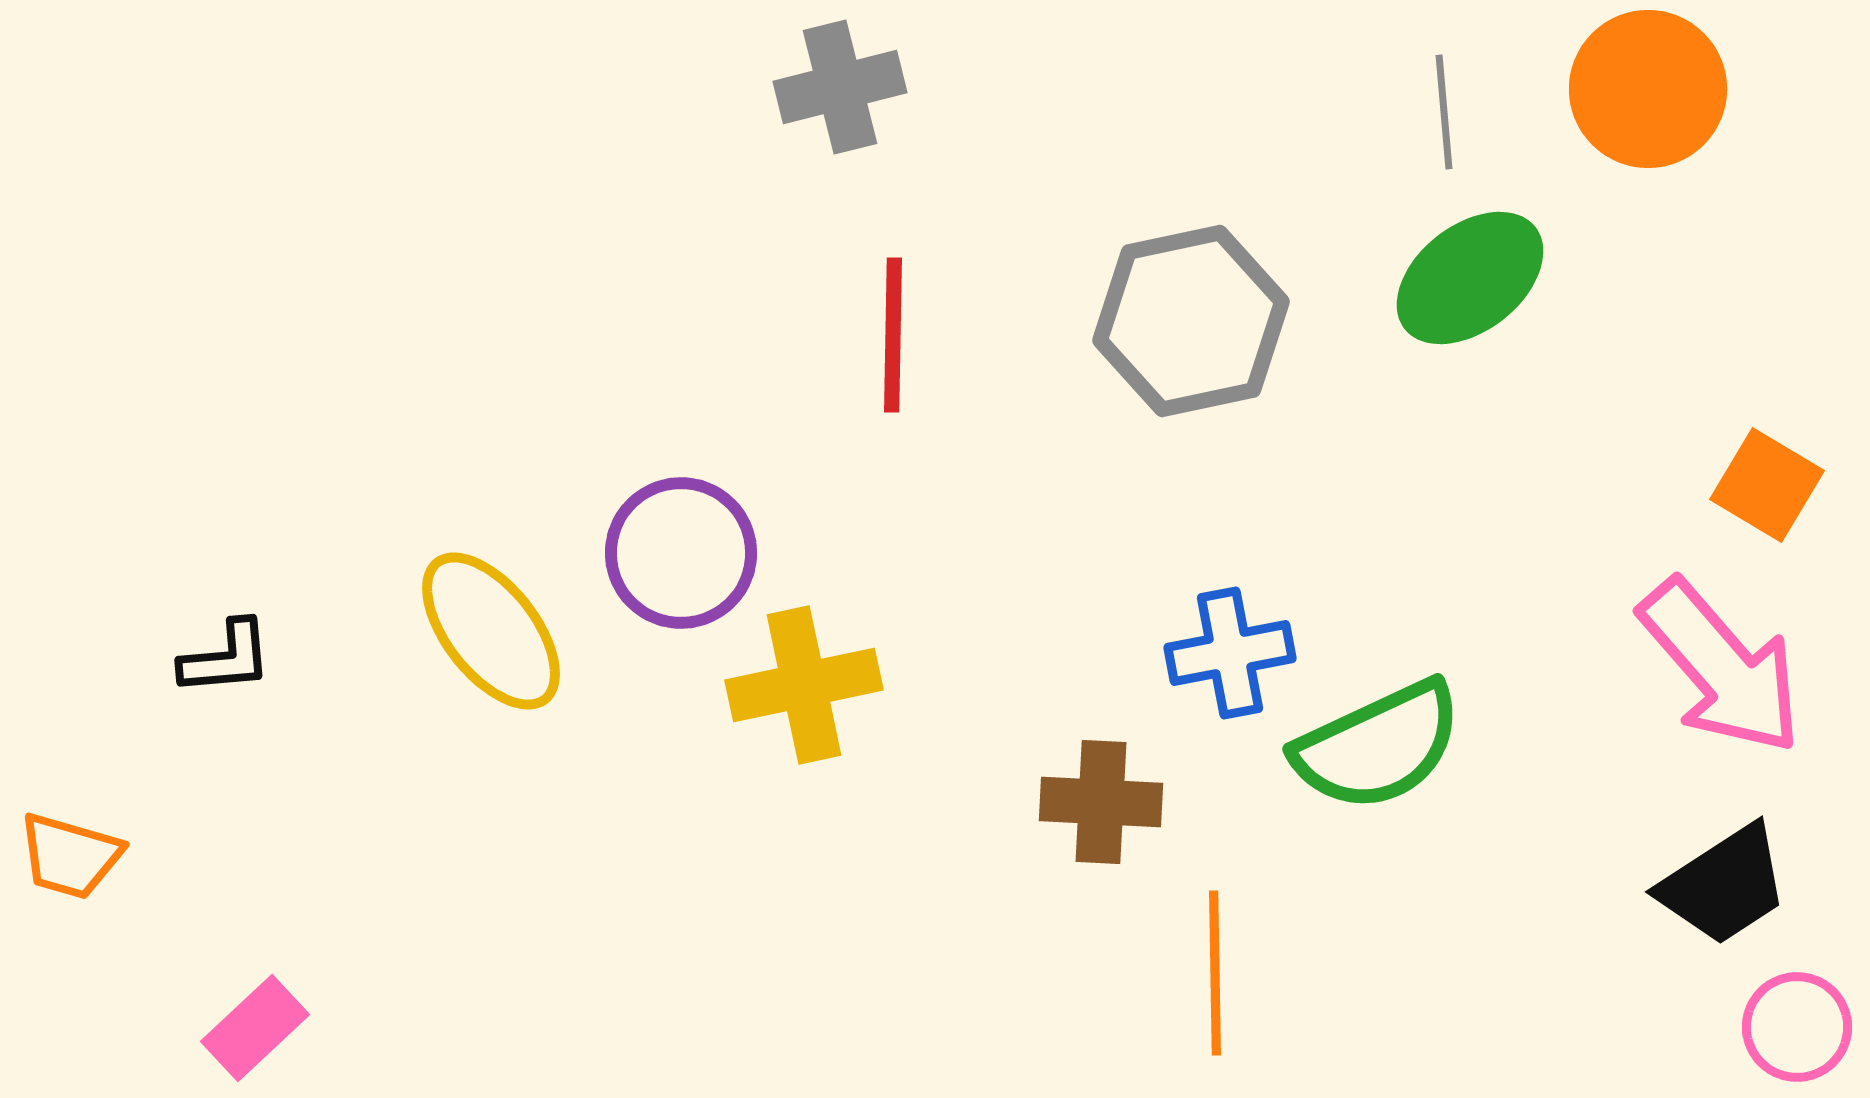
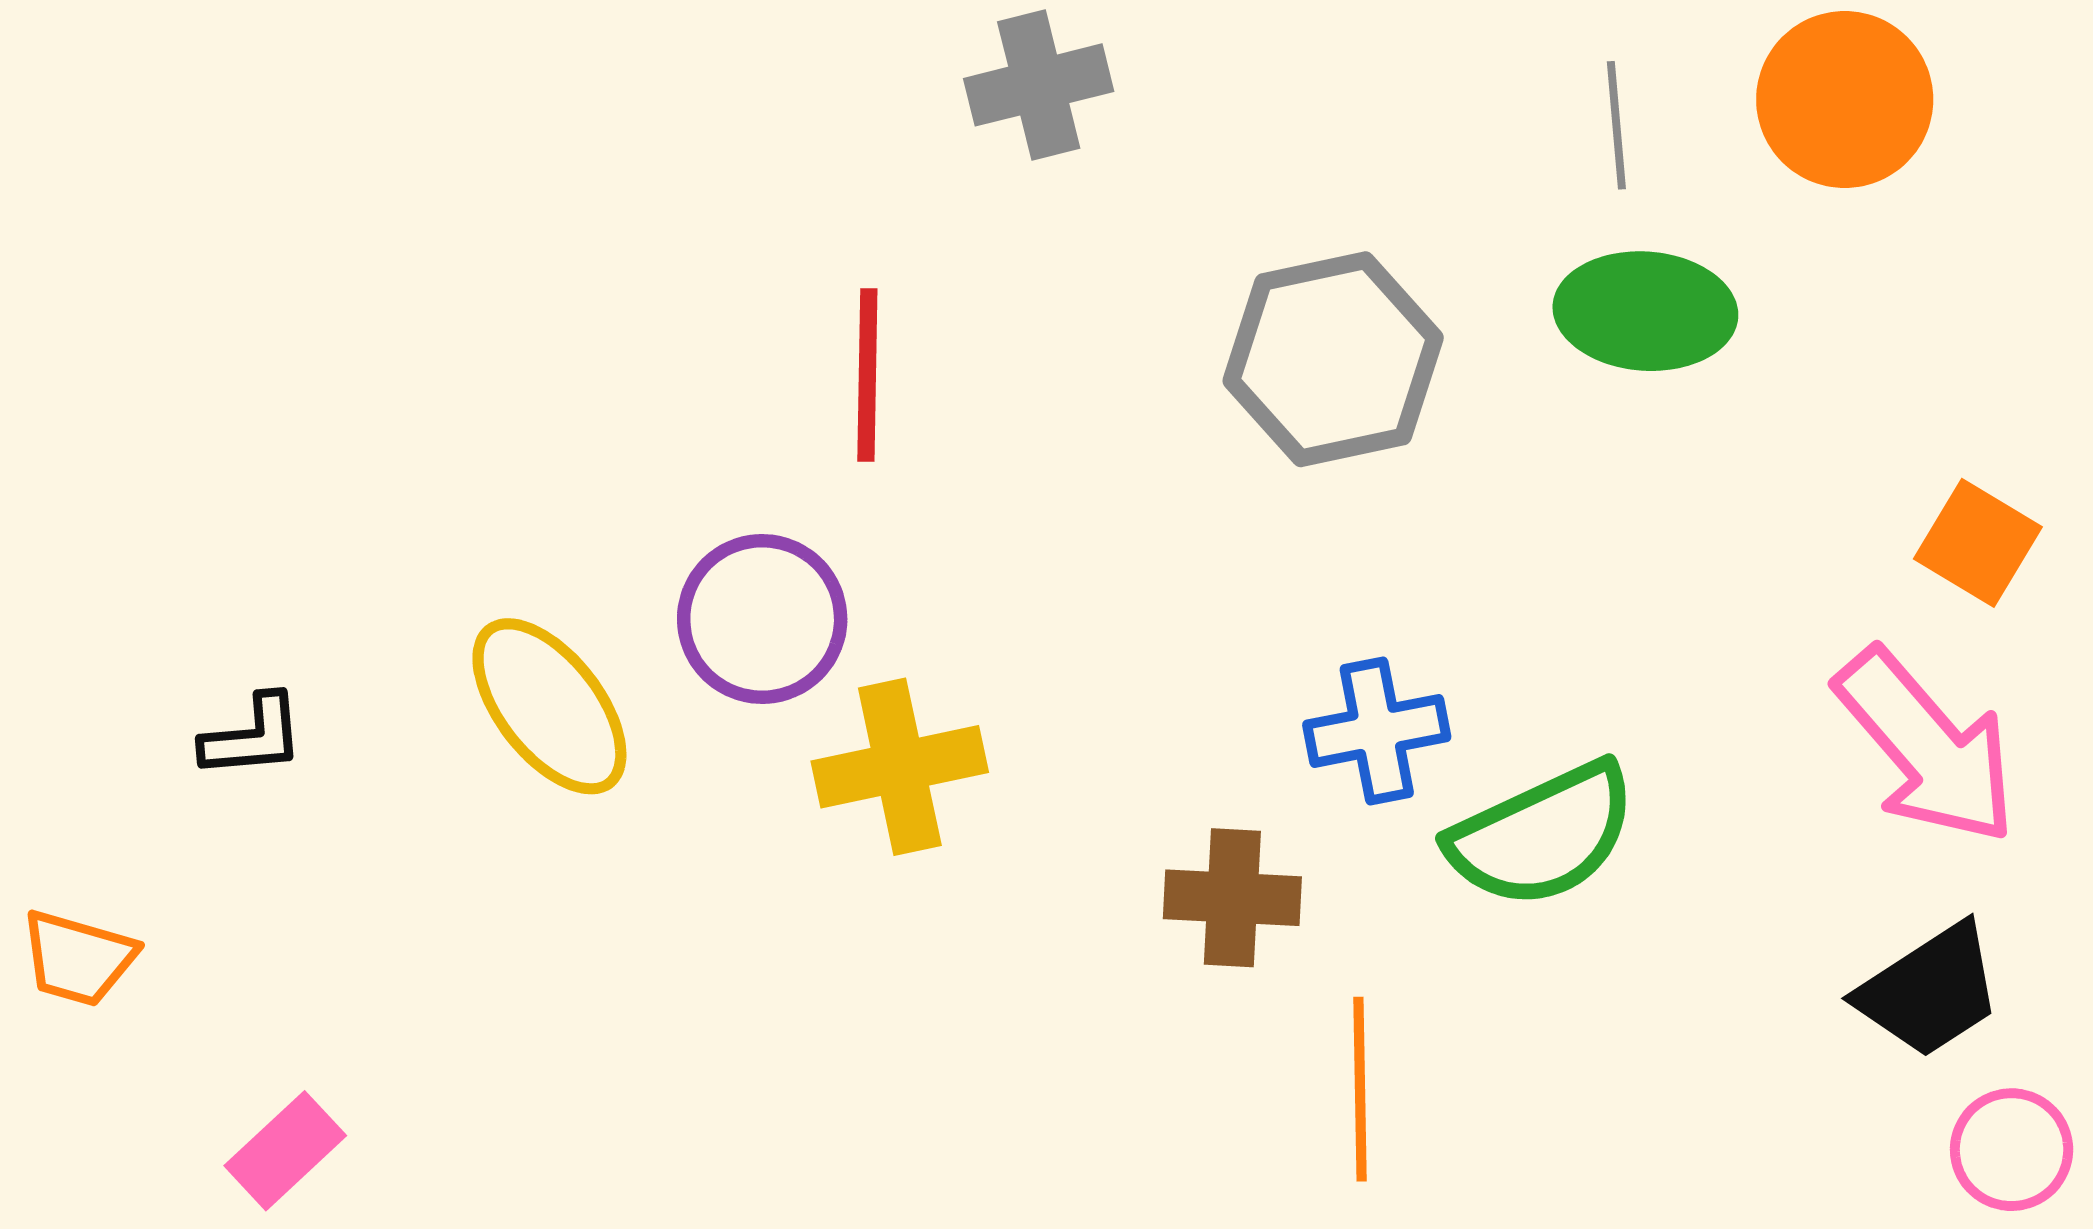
gray cross: (840, 87) -> (1039, 85), moved
green ellipse: (1470, 278) -> (1645, 311), turned 42
red line: (893, 335) -> (867, 375), moved

